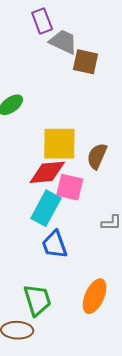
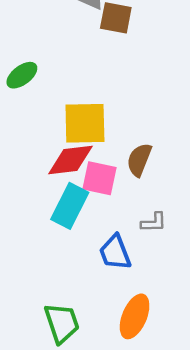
brown semicircle: (97, 156) -> (139, 160), moved
blue trapezoid: (54, 245) -> (115, 252), moved

